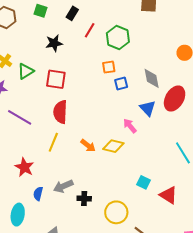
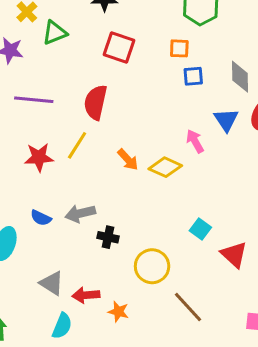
red square: (56, 79) -> (119, 47), moved
purple line: (20, 117) -> (34, 100), turned -35
red star: (24, 167) -> (39, 157), moved, turned 30
blue semicircle: (38, 194) -> (41, 218), turned -88

